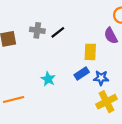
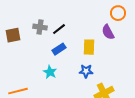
blue rectangle: (82, 74) -> (59, 49), moved
blue star: (101, 78) -> (86, 71), moved

